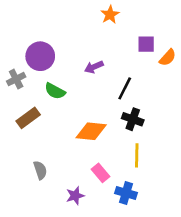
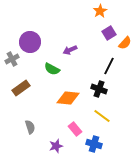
orange star: (110, 15) -> (100, 11), moved
purple square: (146, 44) -> (109, 33), turned -32
black line: (125, 88) -> (109, 66), moved
green semicircle: (55, 91) -> (52, 69), moved
yellow line: (137, 155) -> (102, 116), turned -54

